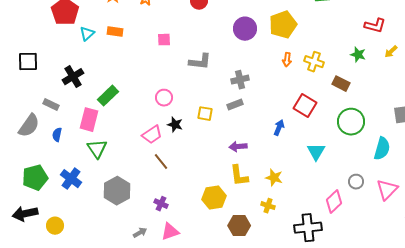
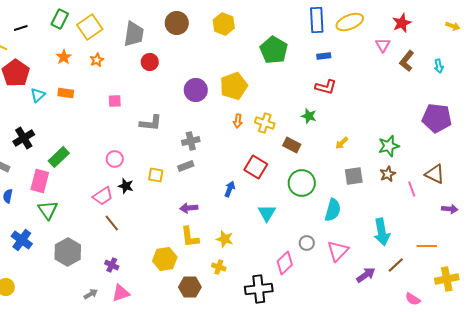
yellow arrow: (391, 52) -> (342, 143), moved

